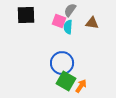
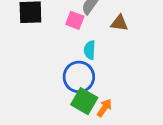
cyan semicircle: (68, 27) -> (90, 50), moved

